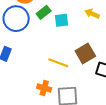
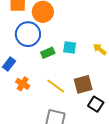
green rectangle: (44, 12) -> (48, 53), moved
orange cross: (44, 88) -> (23, 84), moved

